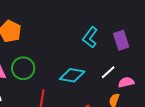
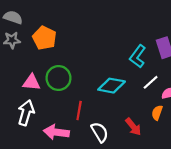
cyan L-shape: (90, 37) -> (138, 56), moved

